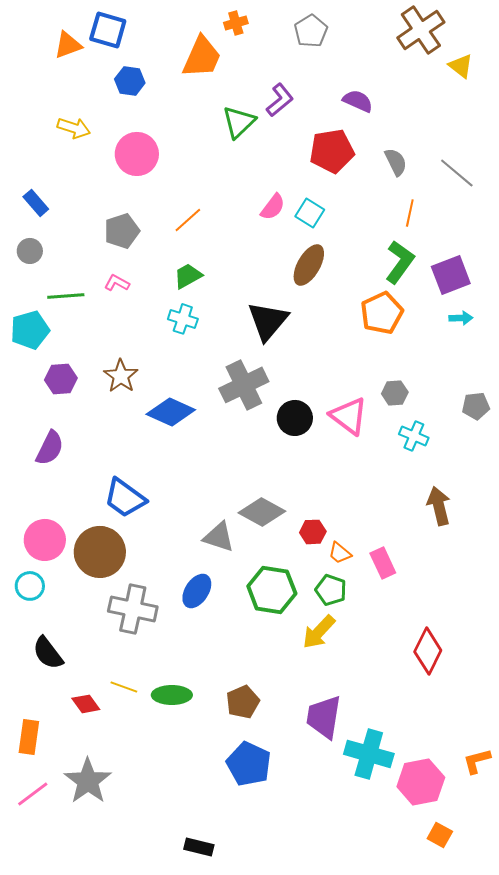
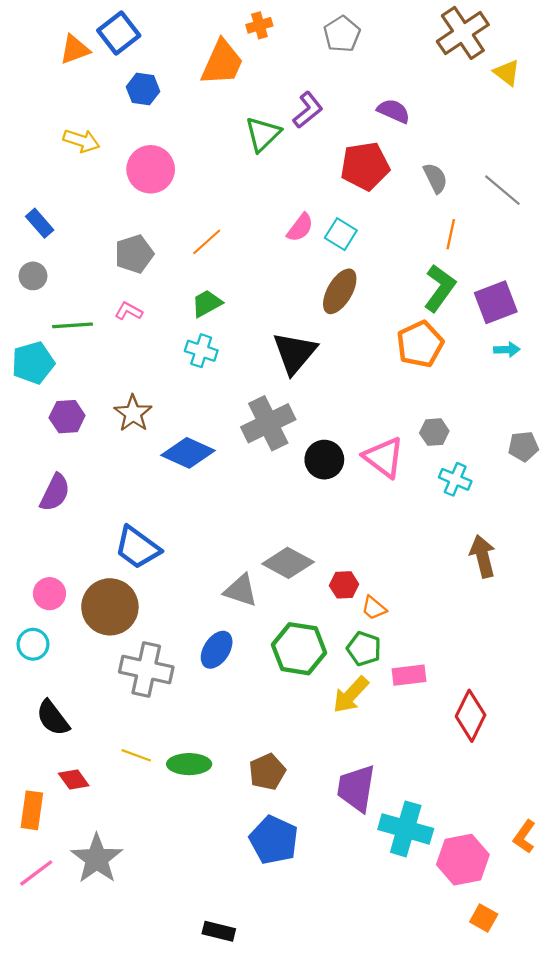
blue square: (108, 30) -> (119, 33), turned 36
pink circle: (45, 540) -> (49, 594), size x0.7
pink rectangle: (383, 563) -> (409, 675), moved, turned -72
red diamond: (86, 704) -> (74, 779), moved
orange L-shape: (477, 761) -> (524, 837), turned -40

